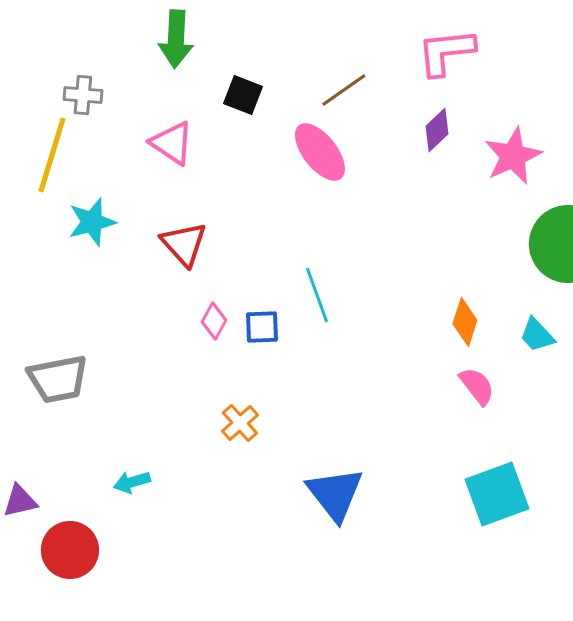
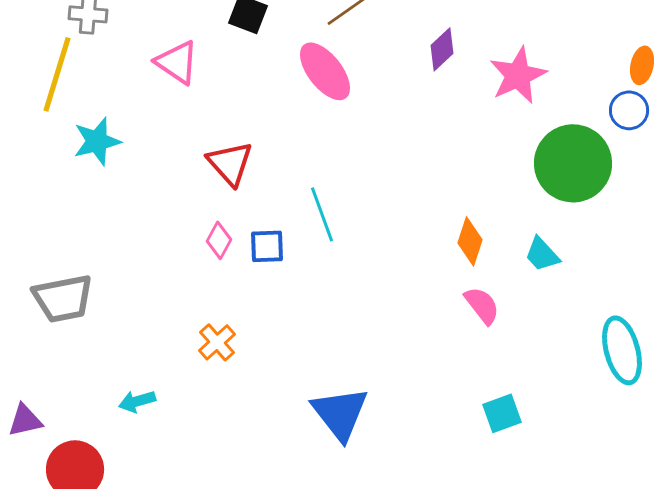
red triangle: (184, 244) -> (230, 163), moved
orange cross: (240, 423) -> (217, 342), moved
cyan square: (497, 494) -> (502, 413), size x0.6

